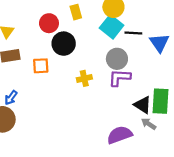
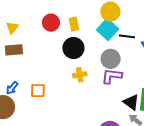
yellow rectangle: (76, 12) -> (74, 24), moved
black circle: (64, 44) -> (73, 48), moved
orange square: (41, 66) -> (38, 91), moved

